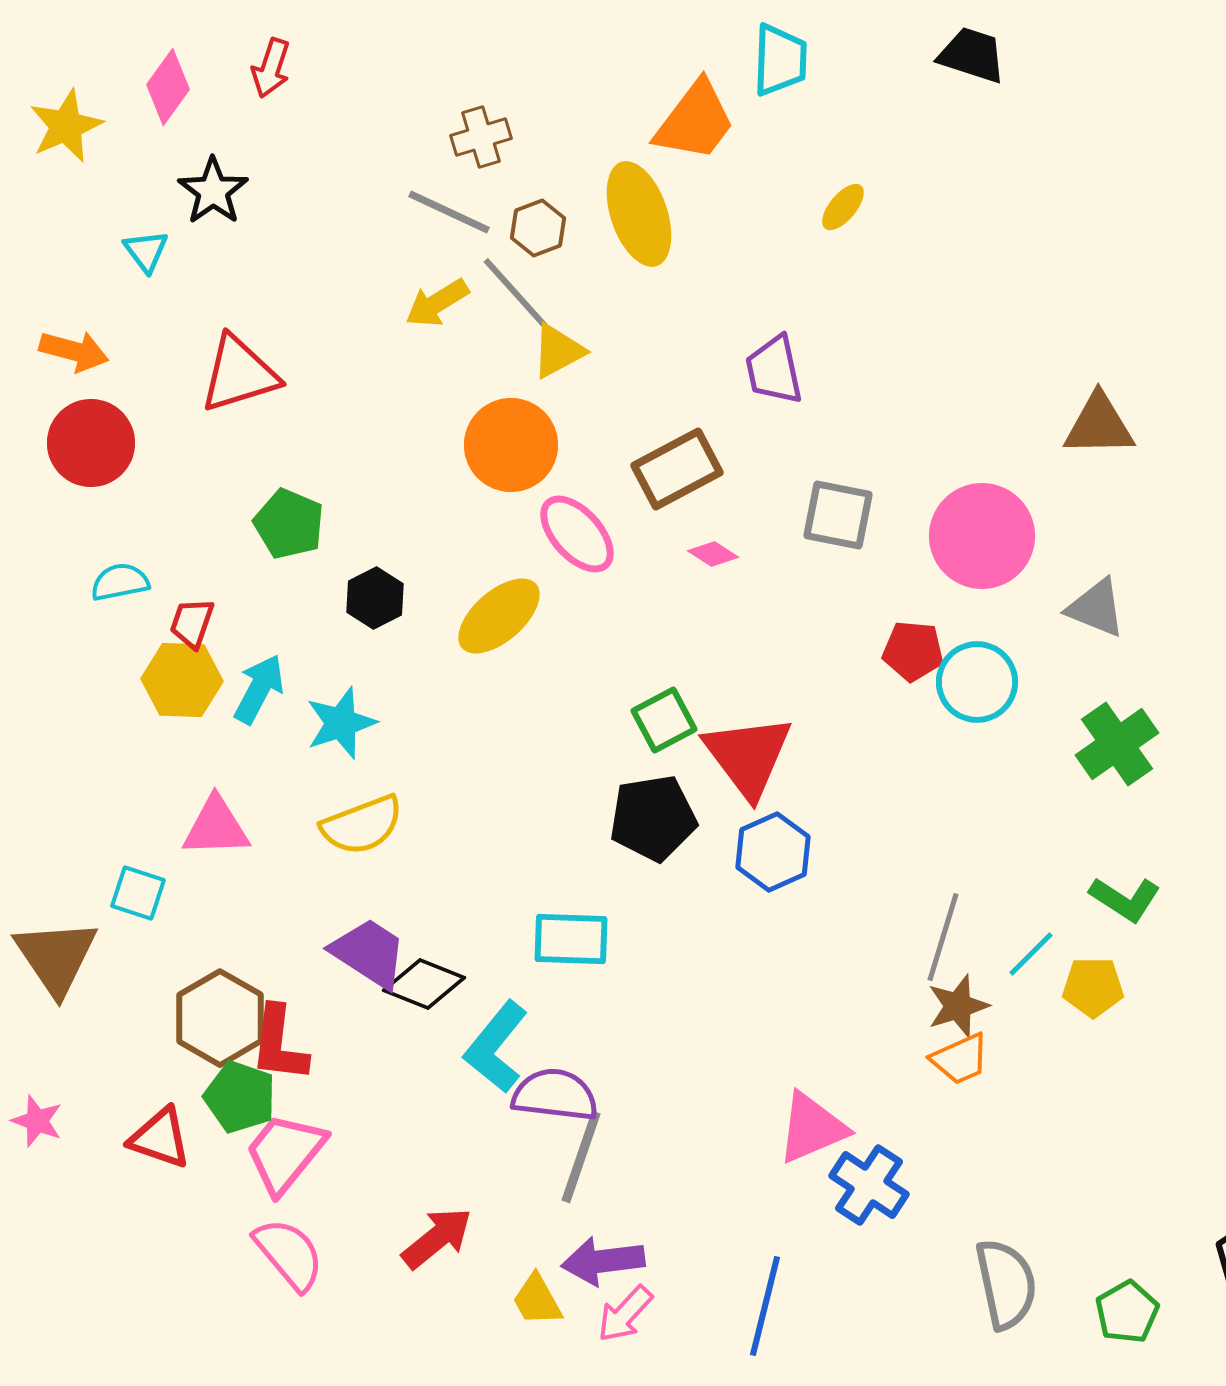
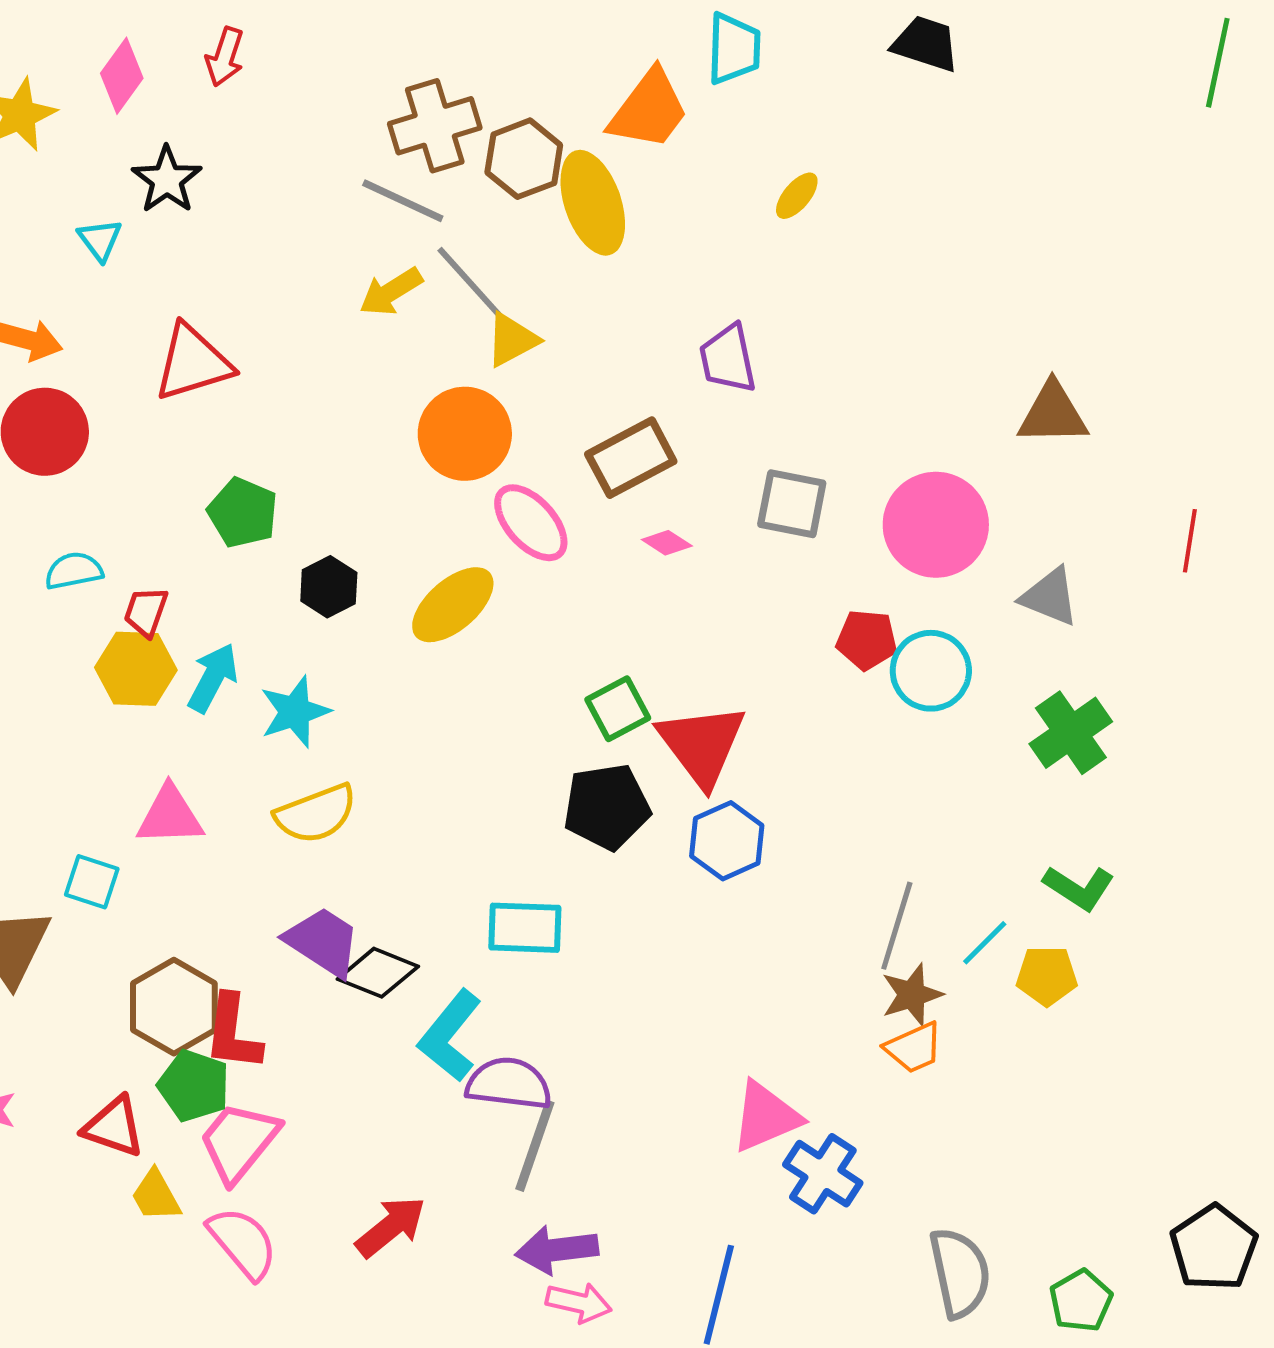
brown cross: (481, 137) -> (435, 126), size x1.5
brown hexagon: (538, 228) -> (524, 159), moved, size x1.4
yellow trapezoid: (537, 1300) -> (156, 1196), moved
pink arrow: (625, 1314) -> (579, 1303), turned -120

